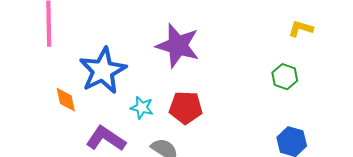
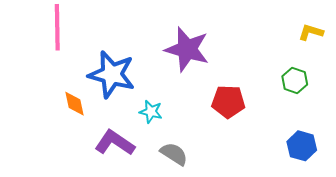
blue star: (103, 71) -> (112, 74), turned -30
red pentagon: (186, 108) -> (228, 102), moved

